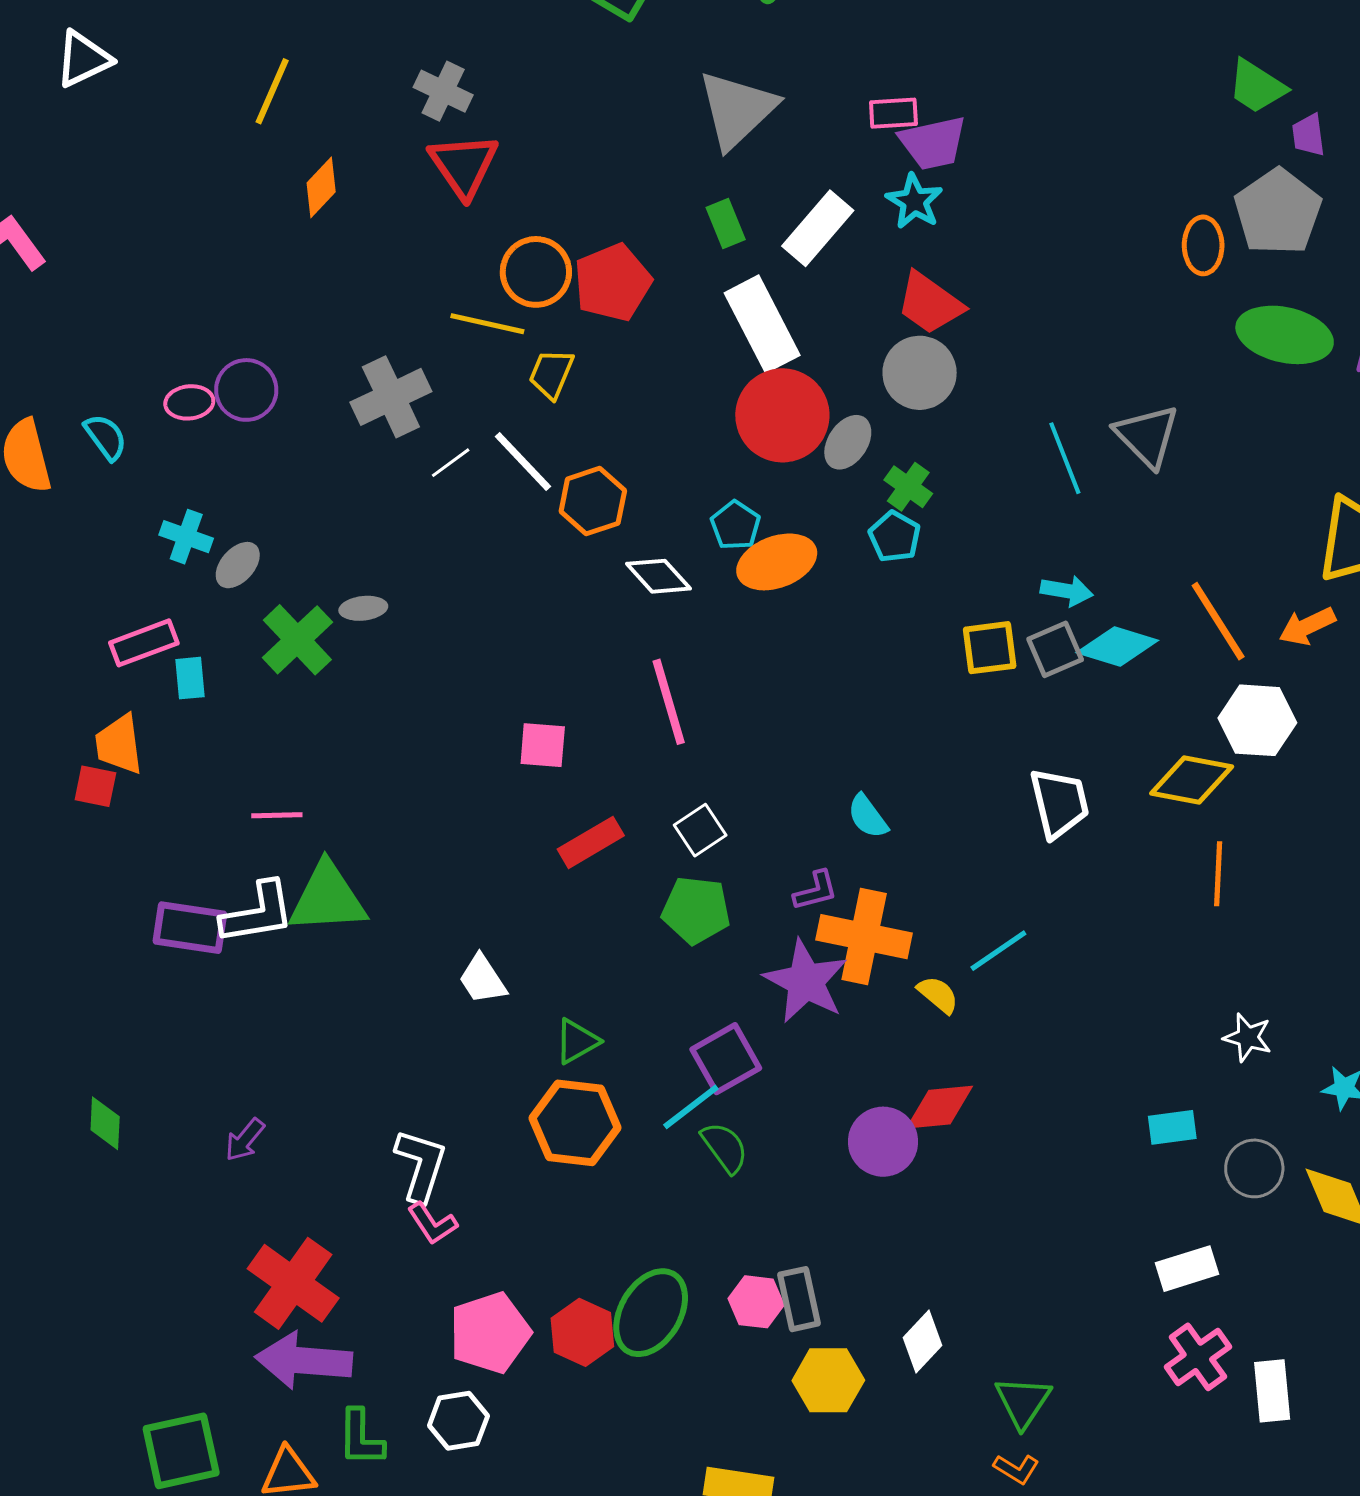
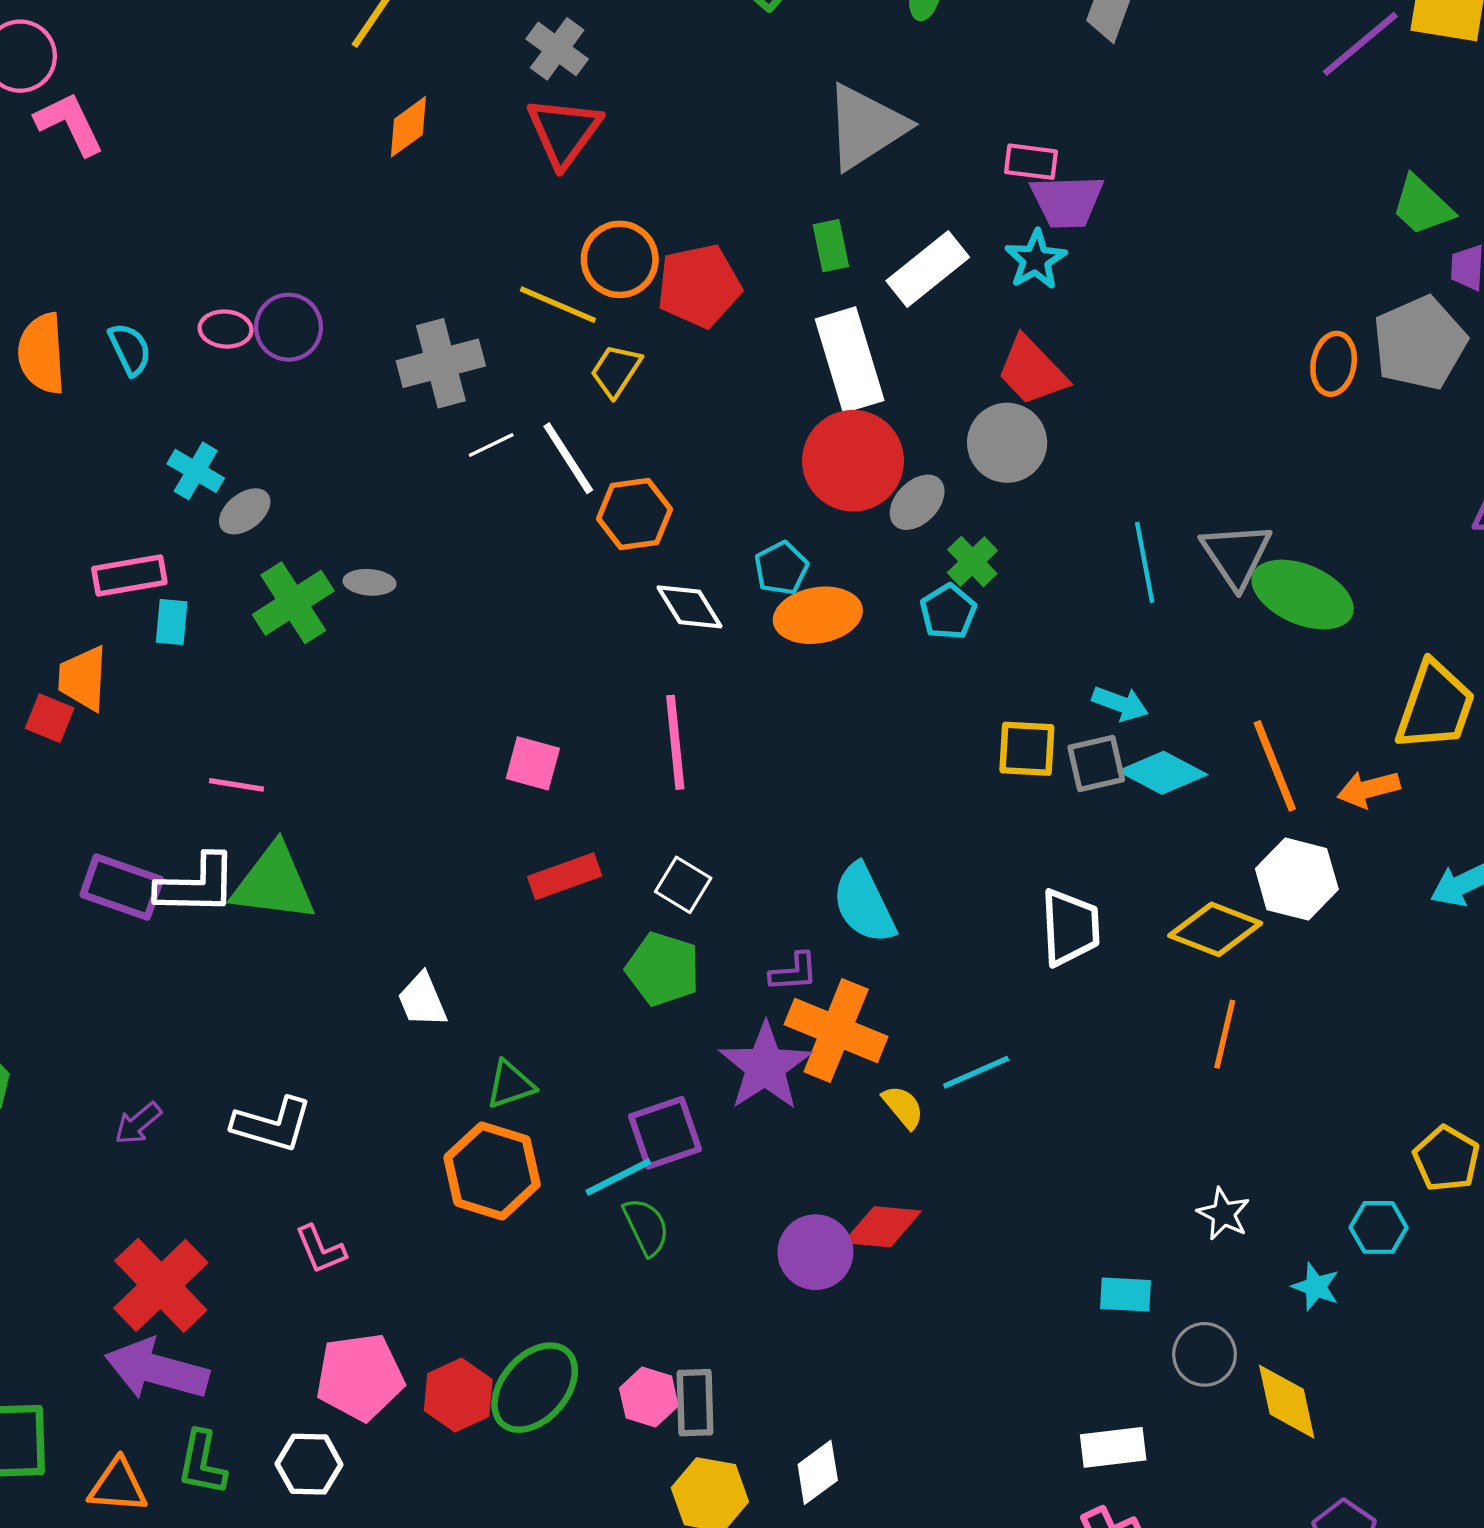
green ellipse: (1285, 335) -> (1303, 594), moved
cyan semicircle: (868, 816) -> (864, 904), size x1.6
white square: (700, 830) -> (683, 885), turned -36
white L-shape: (421, 1165) -> (272, 1125), moved, turned 78

